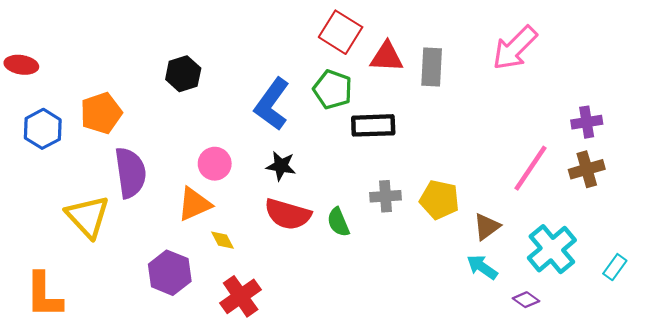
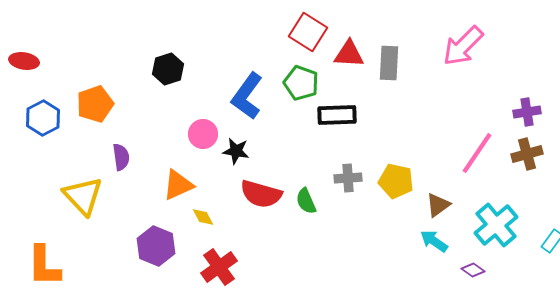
pink circle: (215, 164) -> (203, 134), moved
black star: (281, 166) -> (236, 151), moved
purple semicircle: (130, 173) -> (121, 157), size x0.6

